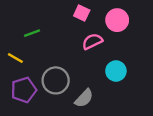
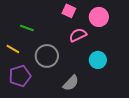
green line: (32, 33) -> (27, 28), turned 40
gray circle: (56, 80) -> (47, 56), moved

